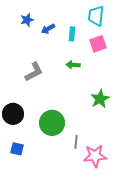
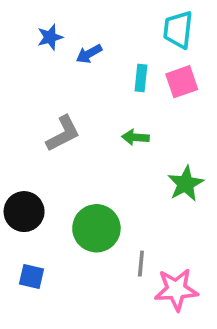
cyan rectangle: (72, 34) -> (141, 78), moved
green arrow: (73, 65) -> (135, 137), moved

